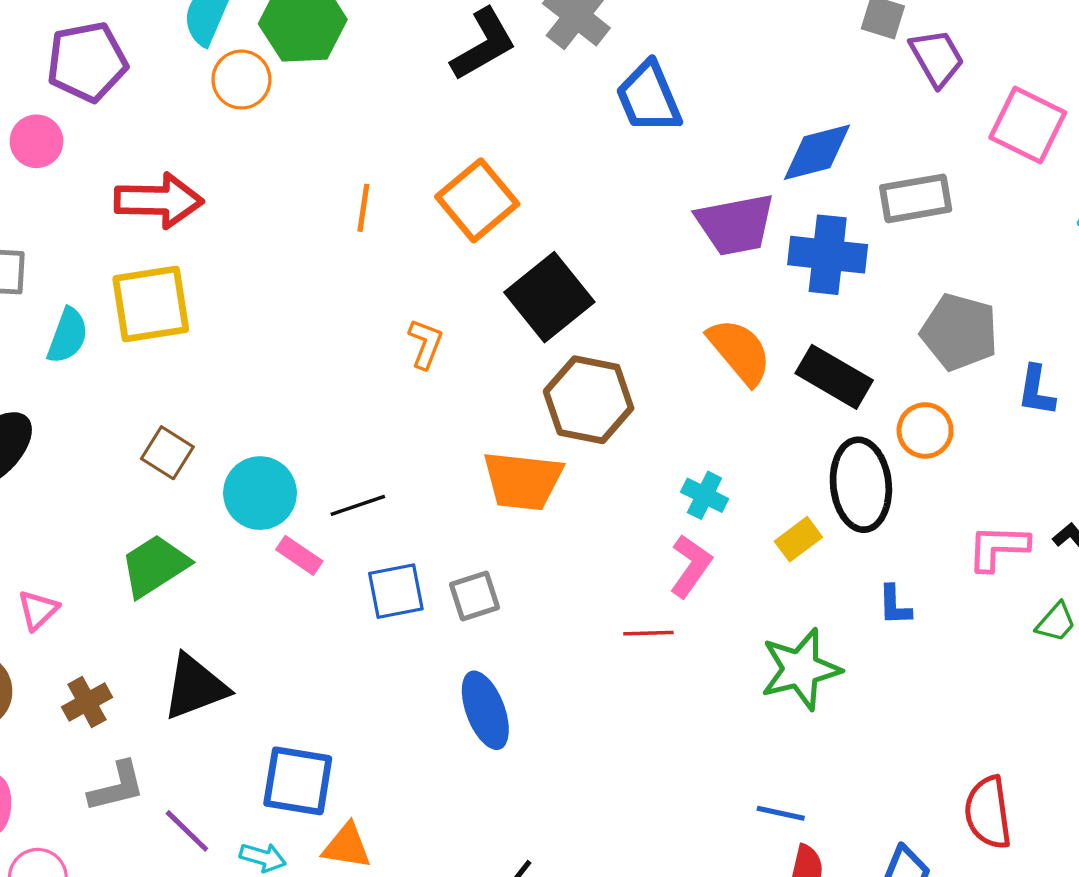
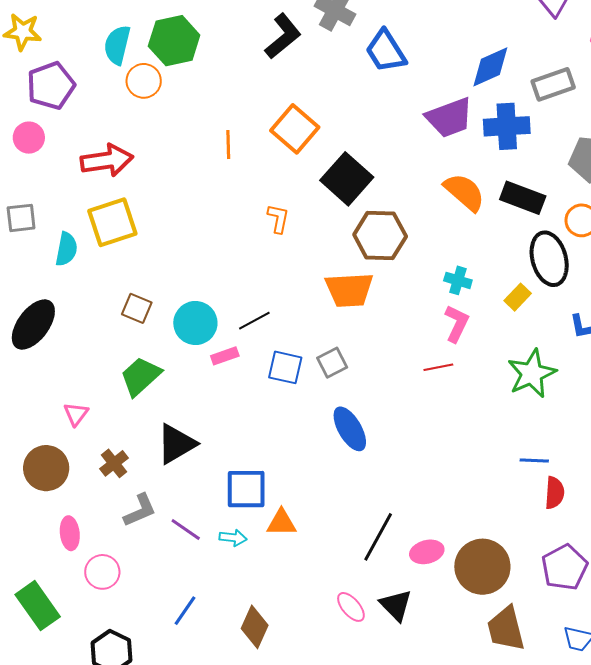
pink rectangle: (299, 555) -> (225, 356), turned -44
blue square: (396, 591) -> (285, 367), turned 33

